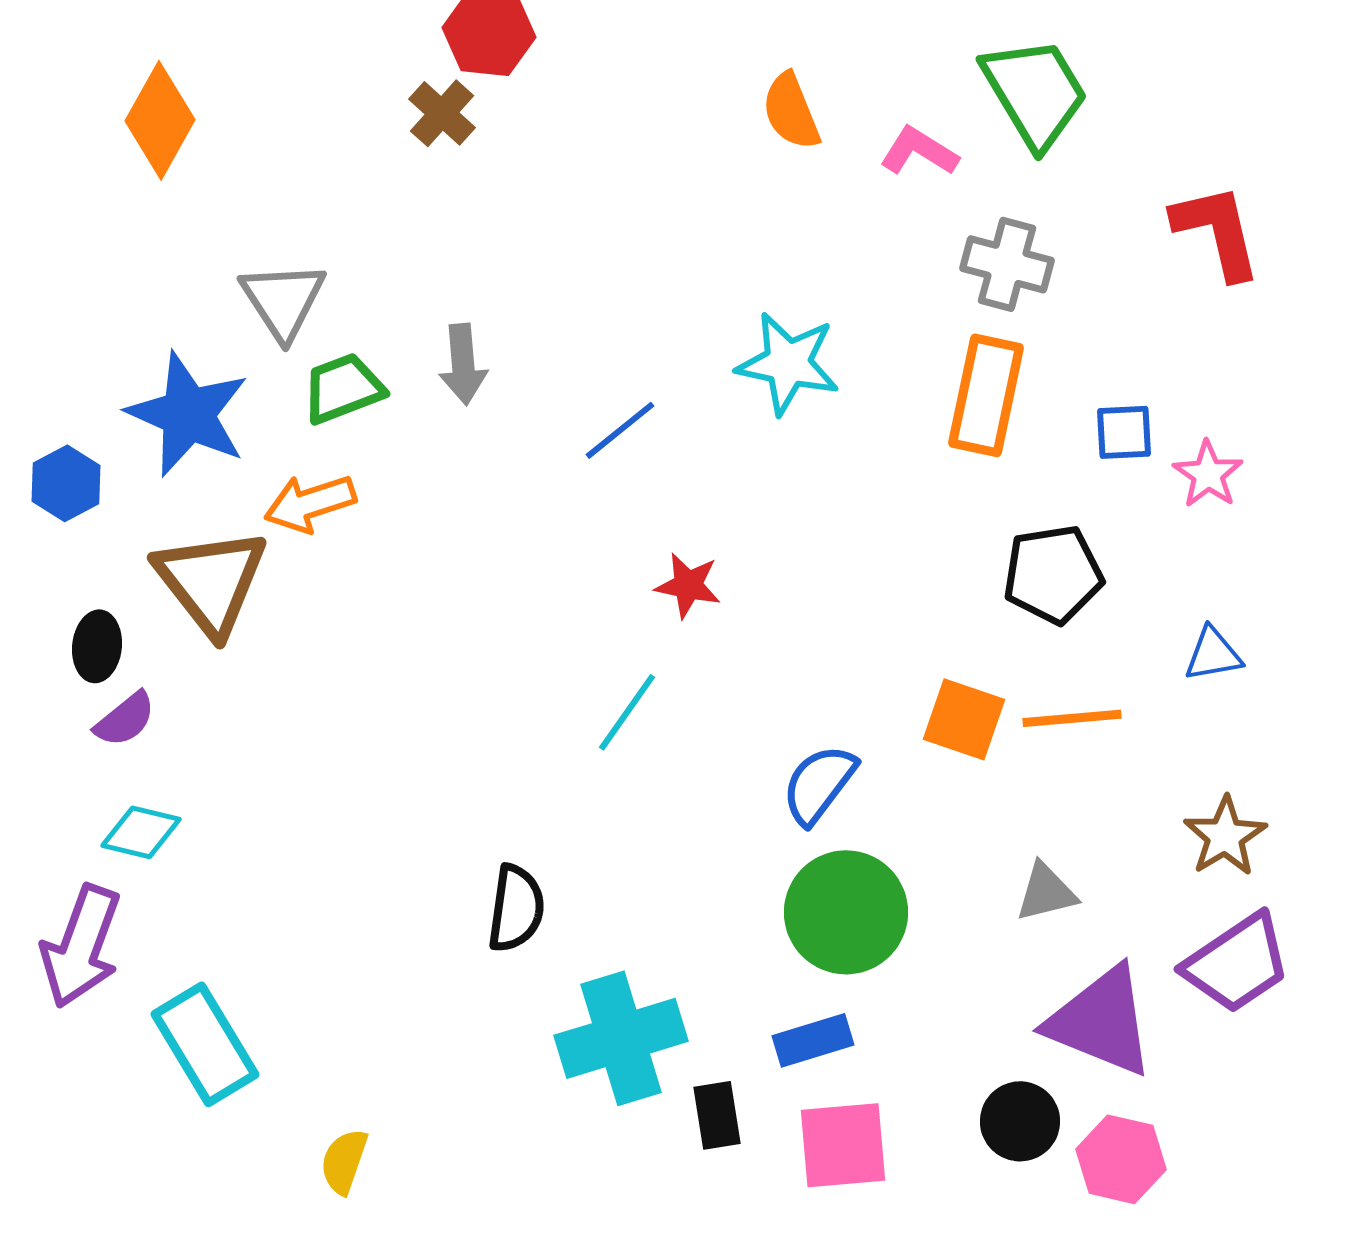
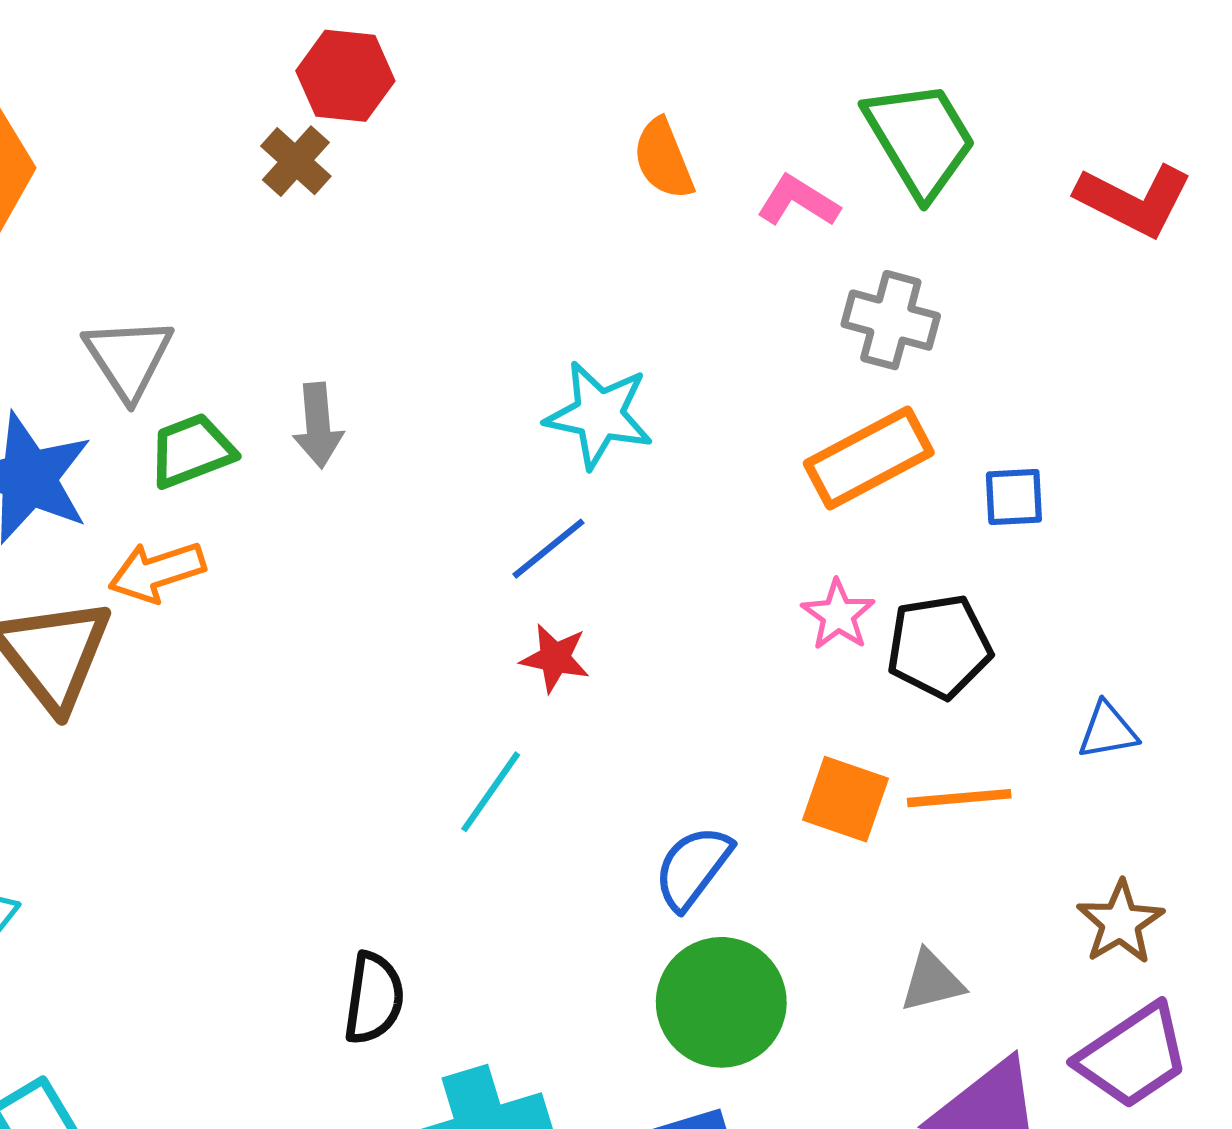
red L-shape: (1217, 231) -> (1134, 200), moved, turned 130
cyan star: (788, 363) -> (599, 415), moved
orange rectangle: (986, 395) -> (869, 458), turned 50
blue line: (620, 430) -> (549, 549), moved
pink star: (1208, 474) -> (838, 615), moved

